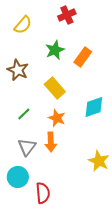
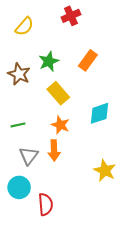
green star: (55, 50) -> (49, 61), moved
green line: (24, 114) -> (18, 125), moved, turned 32

